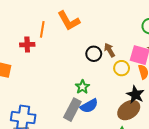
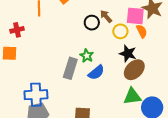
red cross: (27, 45) -> (17, 30), moved
black star: (135, 95) -> (128, 54), moved
gray rectangle: (72, 110) -> (70, 68), moved

